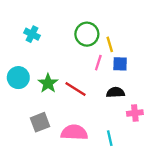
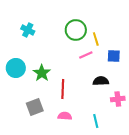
pink line: (98, 63) -> (86, 55), turned 48
blue square: (120, 64) -> (114, 56), moved
red line: (75, 89) -> (63, 89), moved, turned 60
pink semicircle: (74, 132) -> (65, 116), size x0.6

